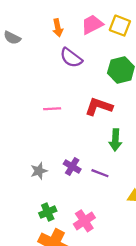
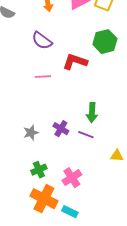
purple semicircle: (71, 58) -> (42, 41), moved
red L-shape: (99, 107) -> (75, 62), moved
green arrow: (115, 140) -> (92, 113), moved

